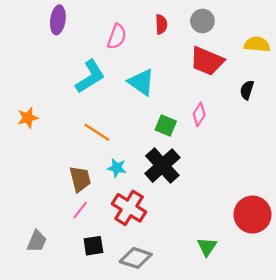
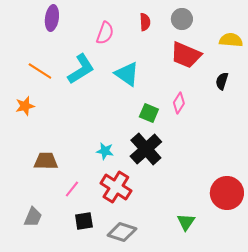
orange line: (97, 132) -> (40, 71), moved
brown trapezoid: (80, 179) -> (46, 161), moved, turned -75

